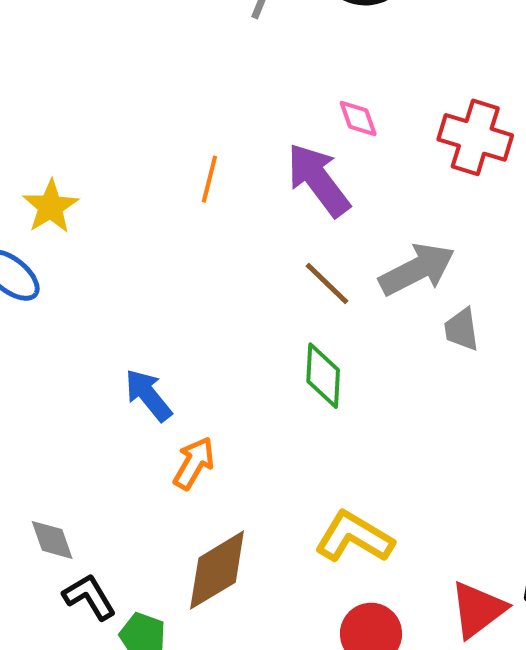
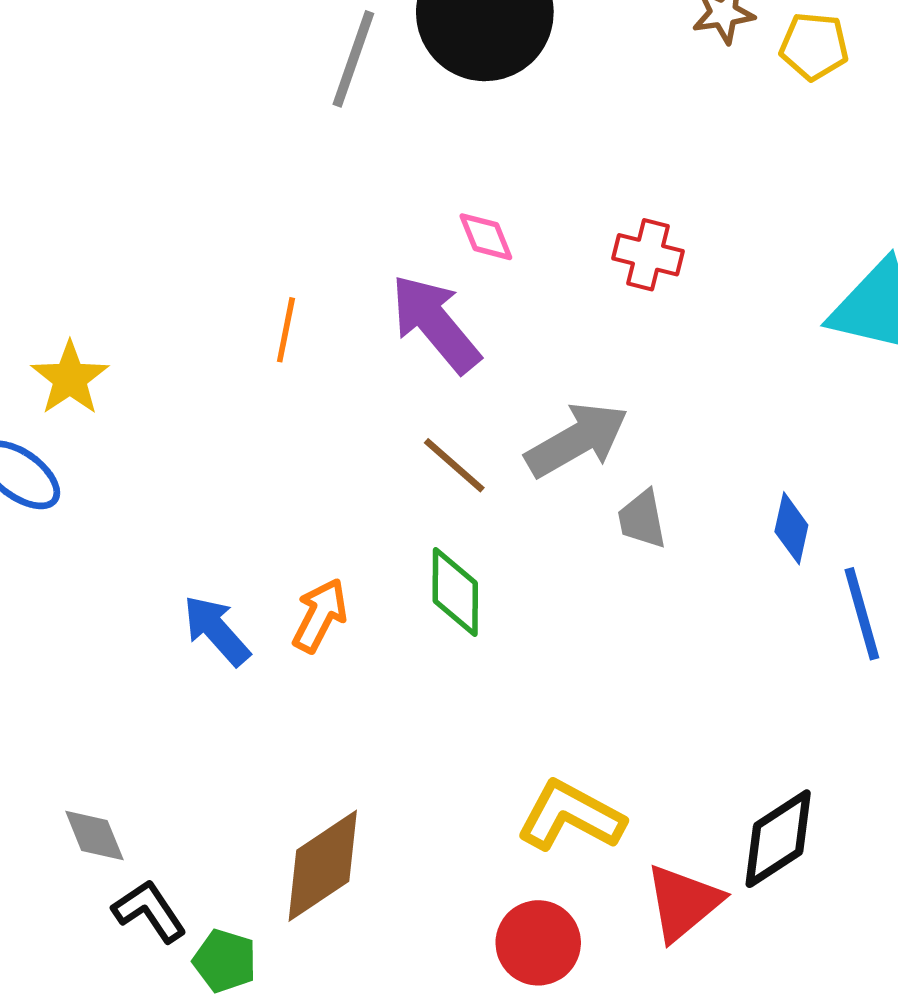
red cross: (475, 137) -> (648, 255), size x0.7
orange arrow: (194, 463) -> (320, 615), moved
yellow L-shape: (354, 537) -> (571, 816), moved

